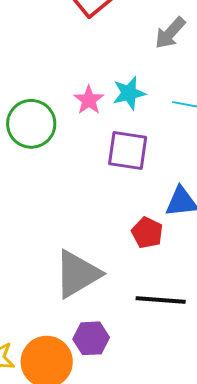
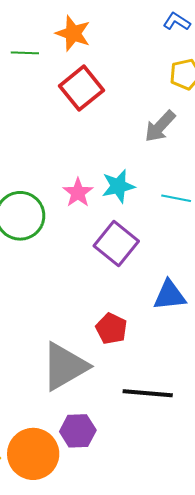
purple square: (128, 150) -> (116, 243), turned 30
red pentagon: (147, 233) -> (111, 329), moved

